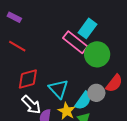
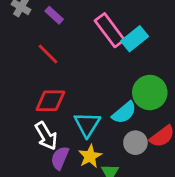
cyan rectangle: (88, 28) -> (135, 39), moved
pink rectangle: (75, 42) -> (110, 30), moved
cyan semicircle: (83, 101) -> (124, 113), moved

